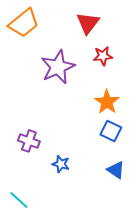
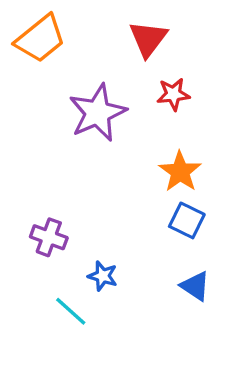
cyan line: (19, 200) -> (71, 311), moved

